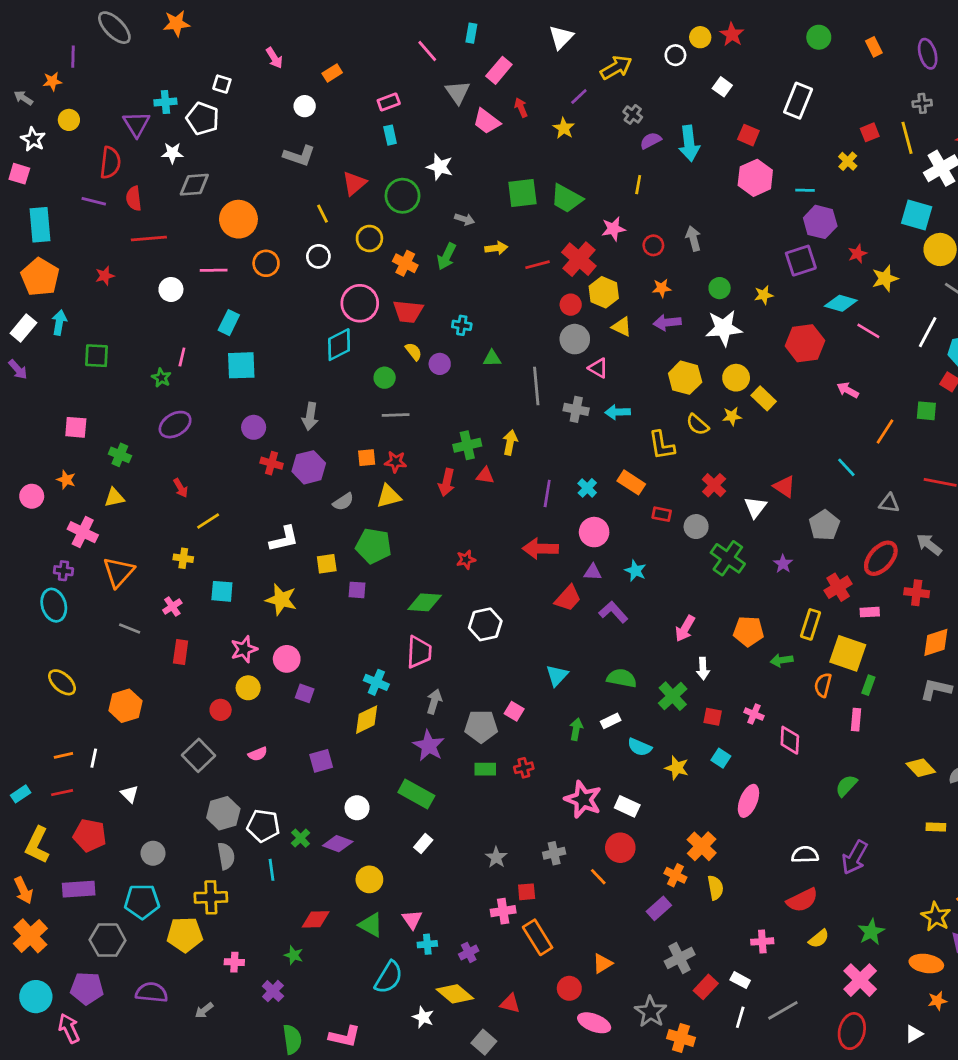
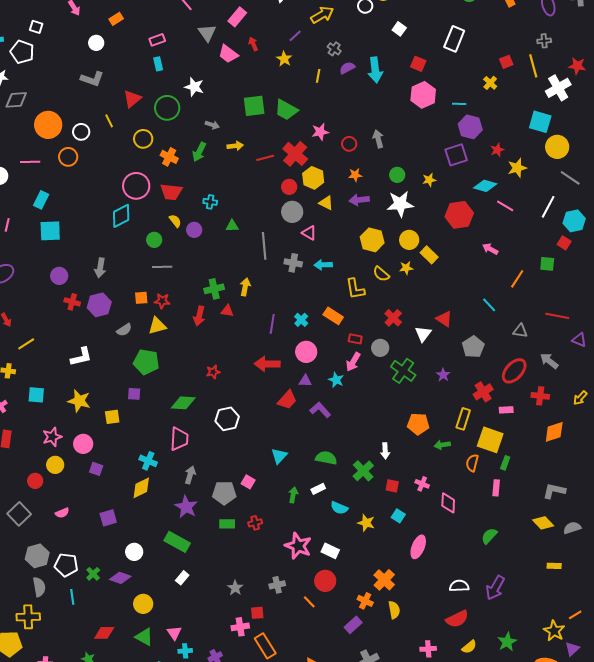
yellow line: (638, 185) -> (318, 76), moved
white circle: (318, 256) -> (81, 132), moved
yellow square: (327, 564) -> (112, 417), moved
pink arrow: (685, 629) -> (353, 362), moved
gray L-shape: (936, 689) -> (554, 491), moved

